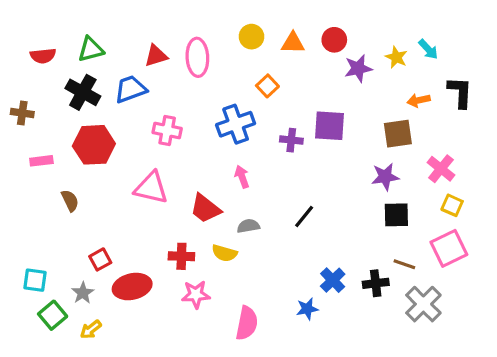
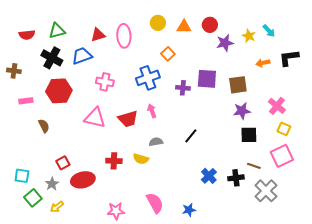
black L-shape: (460, 92) -> (289, 58), turned -100
brown square: (398, 134) -> (238, 85), moved
red trapezoid: (205, 209) -> (128, 119), moved, turned -55
pink star: (196, 294) -> (116, 211), moved
blue star: (307, 309) -> (189, 210), moved
pink semicircle: (247, 323) -> (155, 203), turned -40

